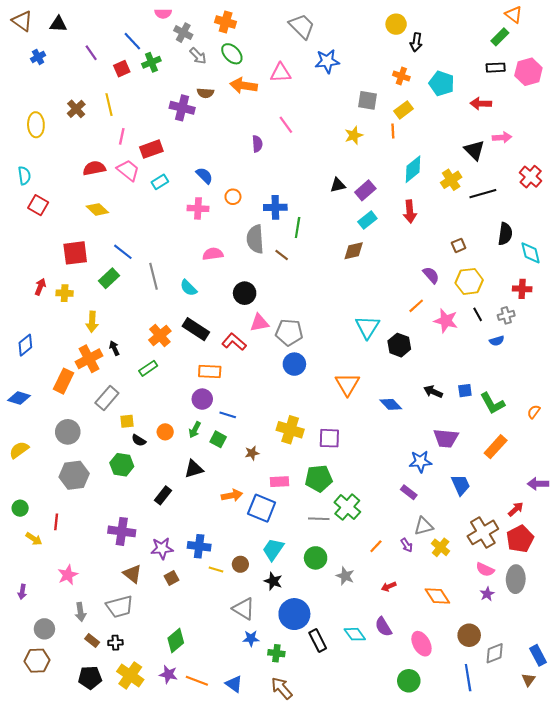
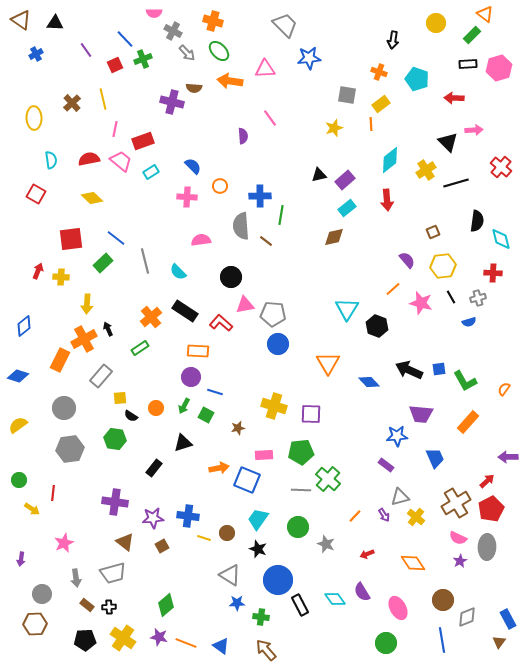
yellow circle: (396, 24) -> (436, 23), moved
cyan semicircle: (24, 176) -> (51, 160), moved
black arrow: (433, 392) -> (409, 370), size x1.5

